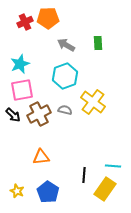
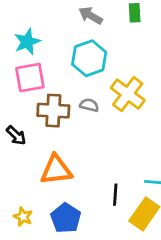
brown cross: (39, 114) -> (53, 111), turned 30
black arrow: (13, 115) -> (16, 135), moved
orange triangle: (41, 157) -> (56, 170), size x1.4

